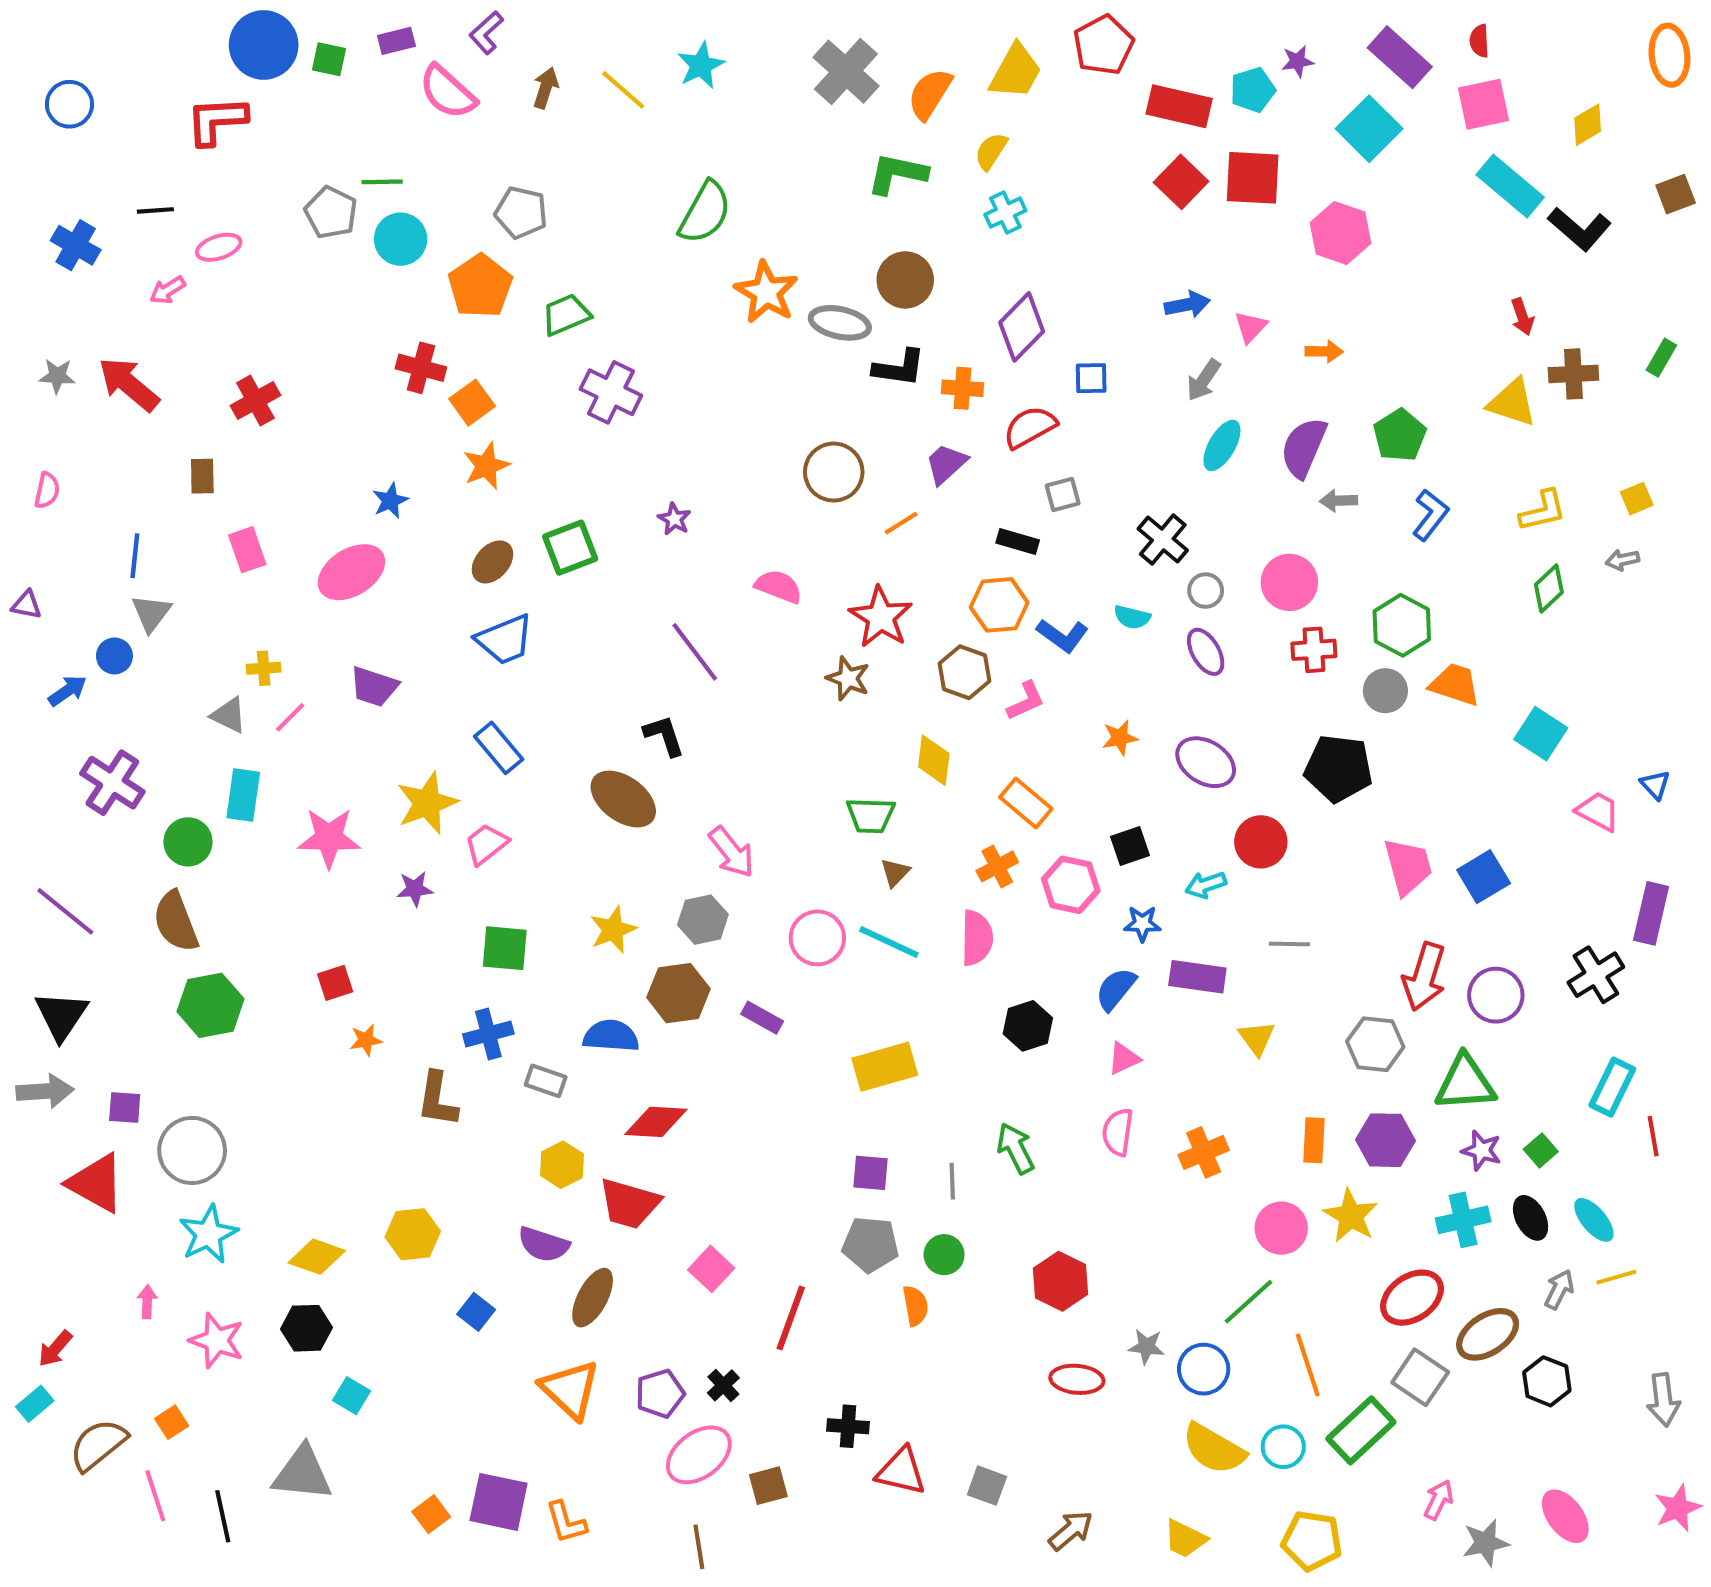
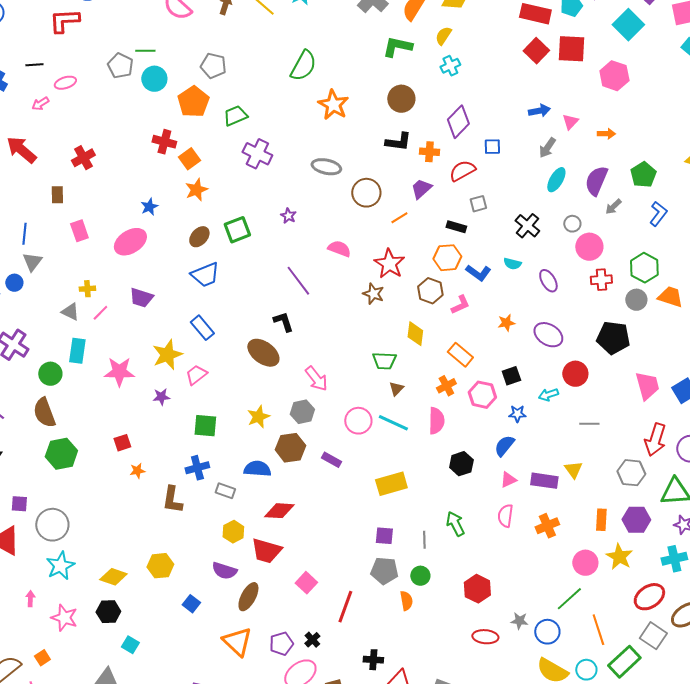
gray ellipse: (840, 323) -> (326, 167), moved
gray arrow: (1338, 501) -> (613, 207), turned -42
gray circle: (1206, 591) -> (572, 224), moved
purple rectangle: (1197, 977) -> (544, 481), moved

